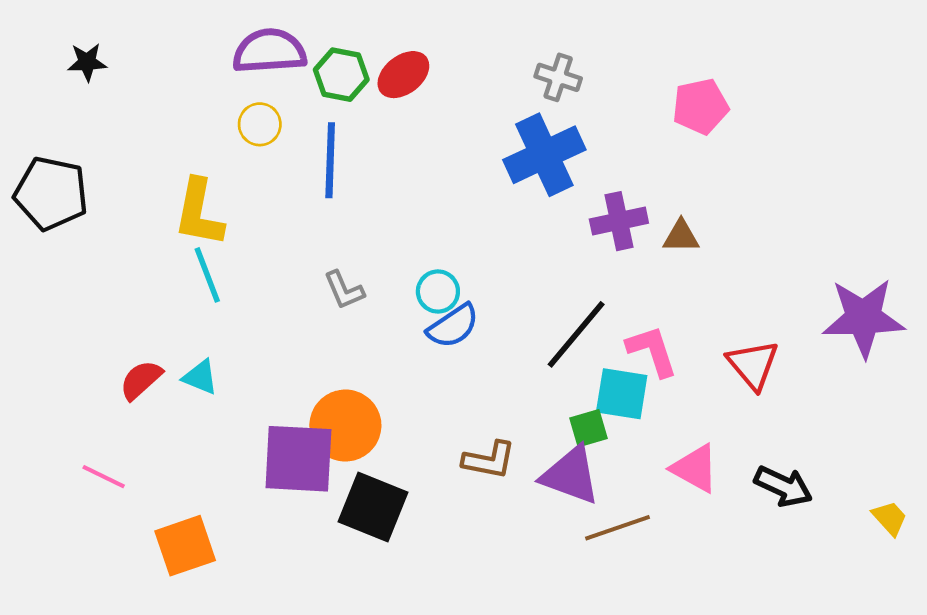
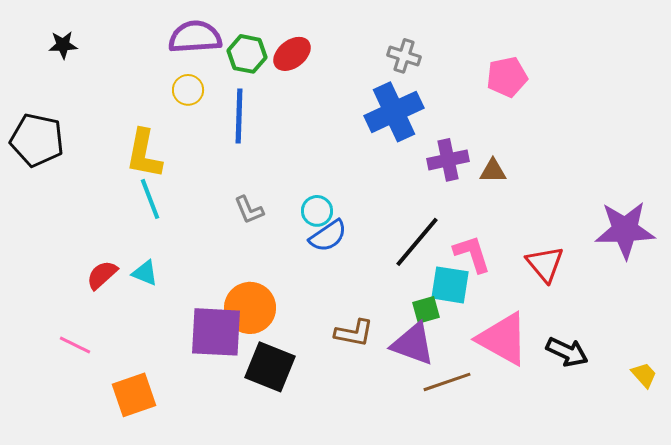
pink triangle: (695, 468) -> (503, 339), size x1.5

